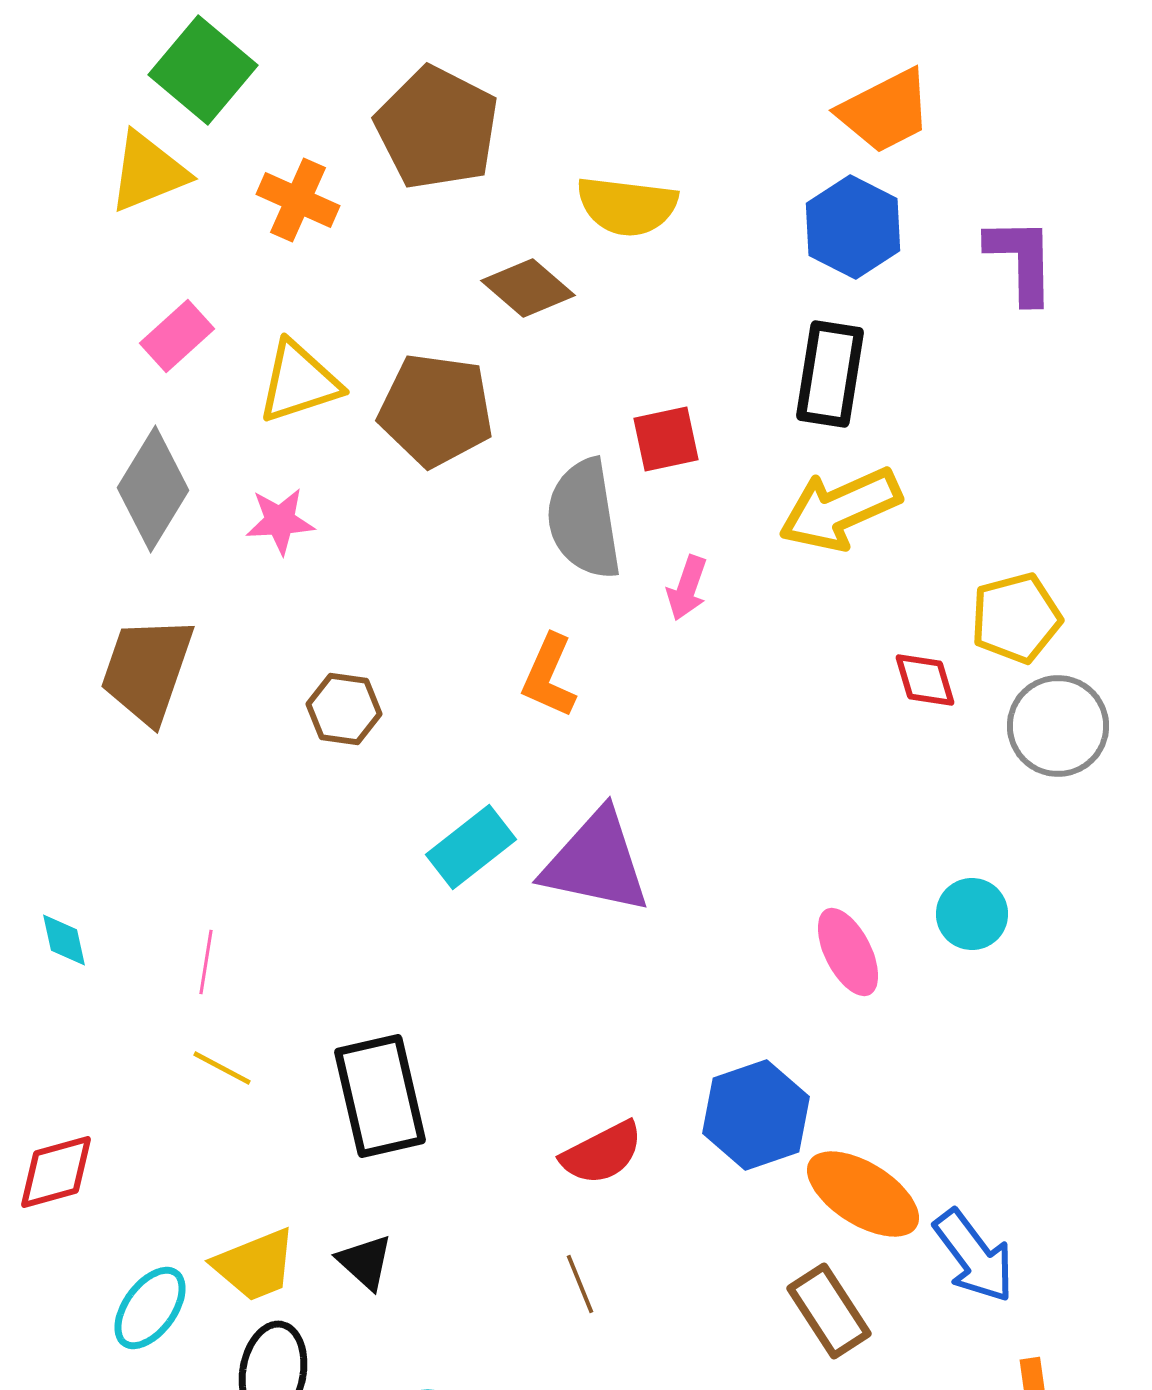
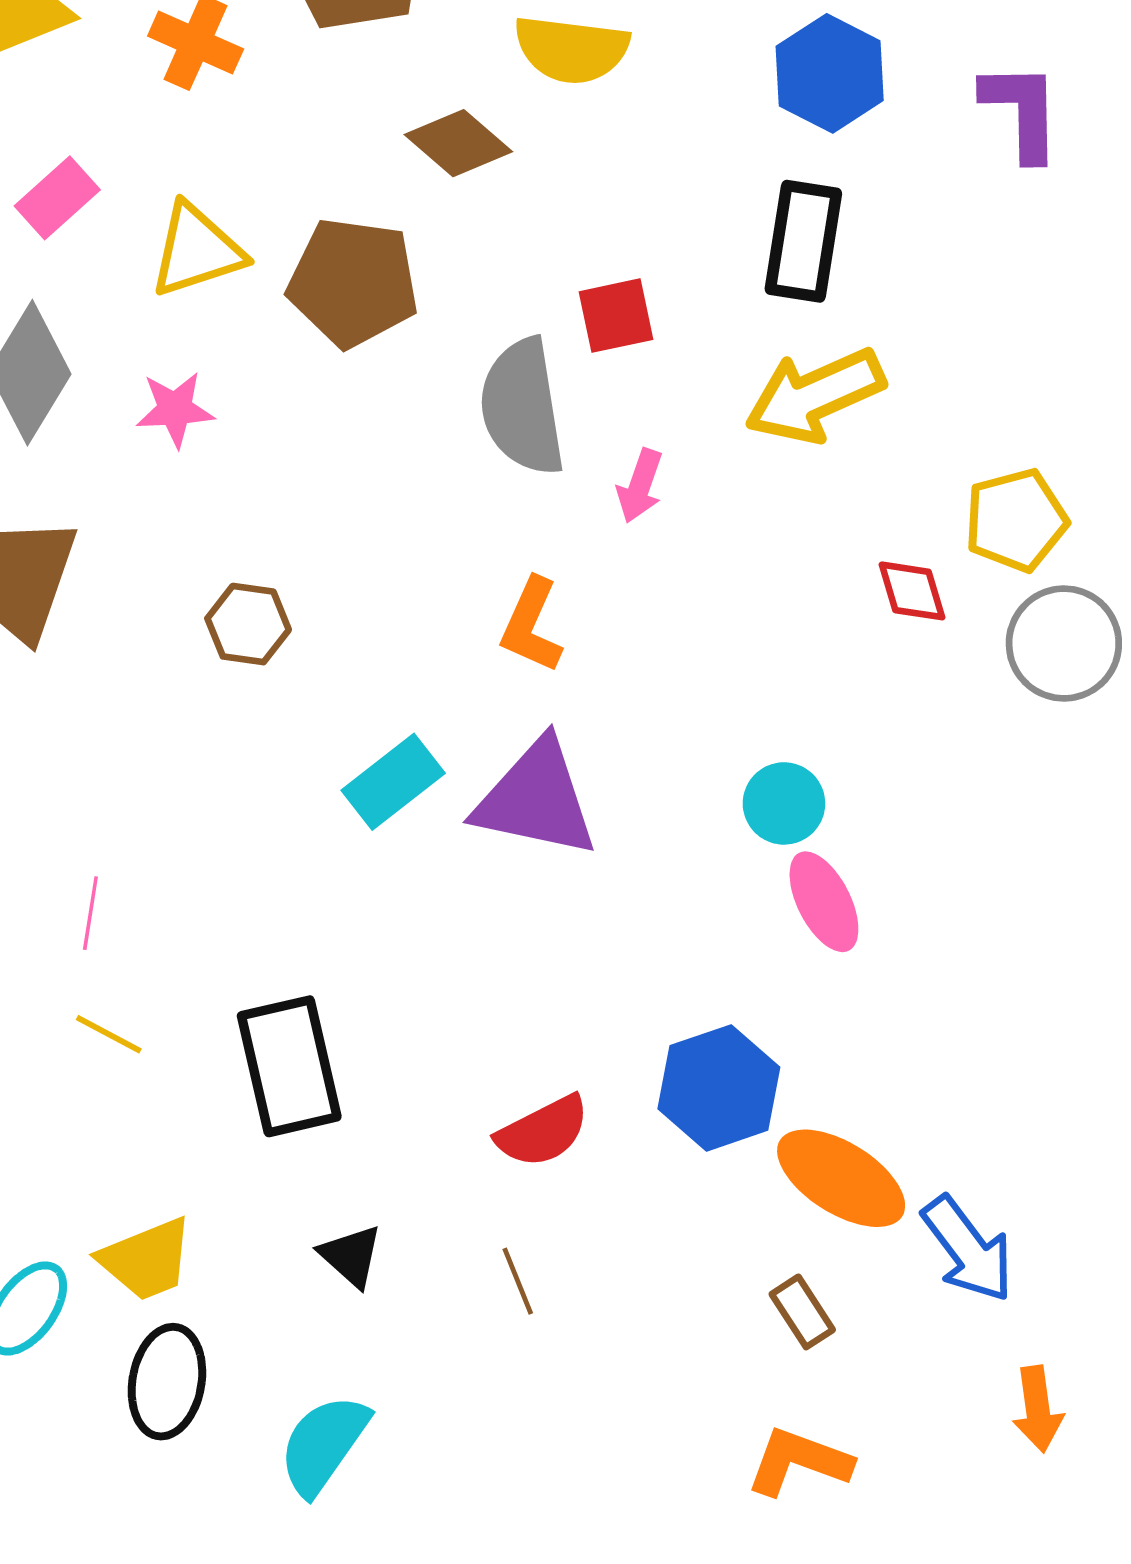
orange L-shape: (549, 676) -> (531, 625), moved
cyan circle: (972, 914) -> (784, 803), moved
black triangle: (365, 1262) -> (351, 1256), moved
brown rectangle: (829, 1311) -> (802, 1312), size x0.7

